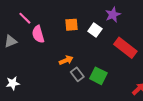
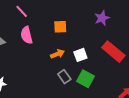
pink line: (25, 18) -> (22, 11), moved
white square: (95, 30) -> (80, 55), moved, turned 32
orange arrow: (66, 60) -> (57, 54), moved

